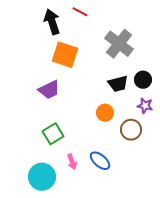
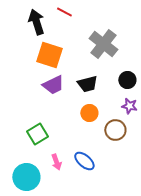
black trapezoid: (118, 84) -> (87, 84), moved
purple trapezoid: (49, 90) -> (53, 85), moved

